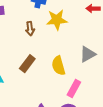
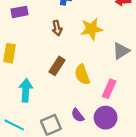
yellow star: (57, 20) -> (92, 29), moved
yellow semicircle: (58, 66) -> (82, 75), moved

